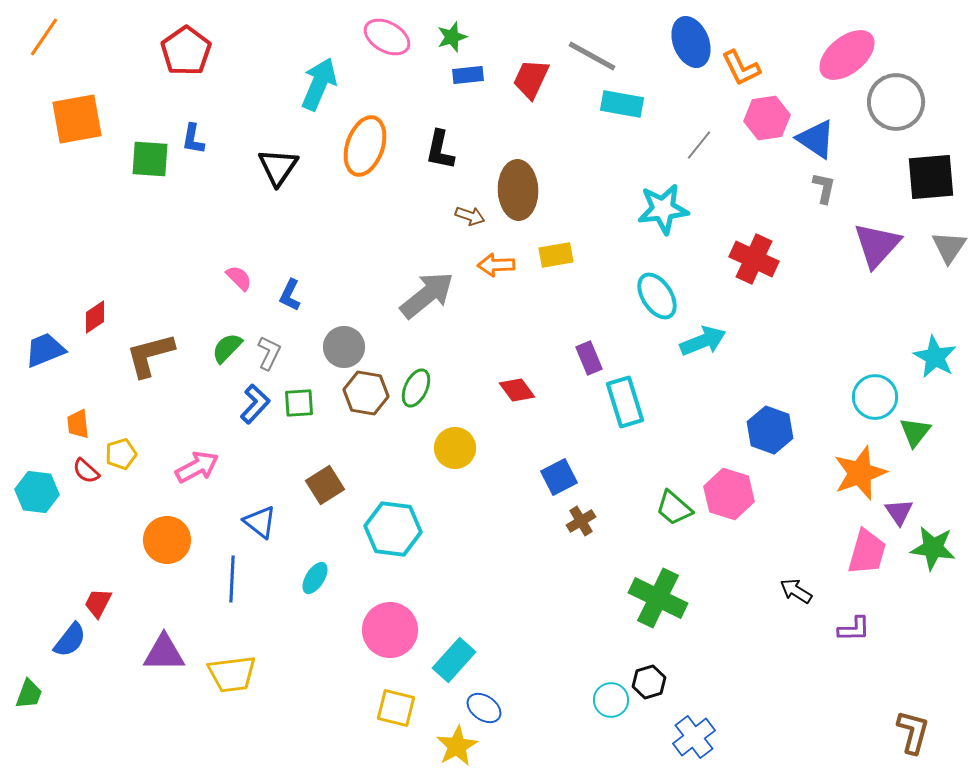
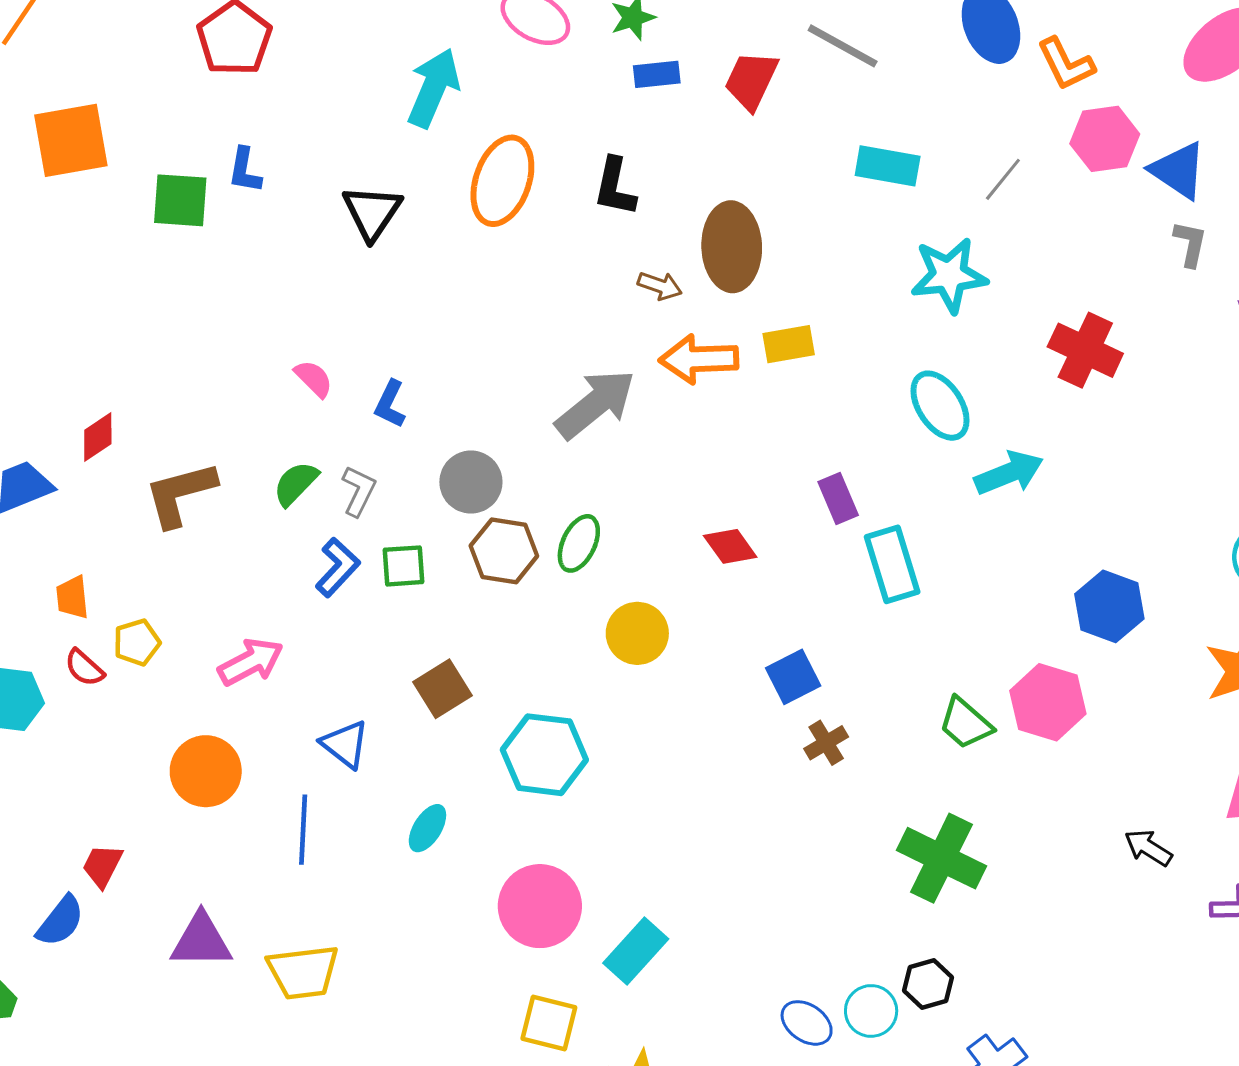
cyan rectangle: (622, 104) -> (888, 166), moved
orange arrow: (496, 265) -> (699, 359), size x1.4
blue ellipse: (484, 708) -> (807, 1023), moved

